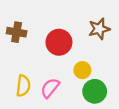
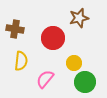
brown star: (99, 29) -> (79, 18), moved
yellow semicircle: (23, 86) -> (21, 61), moved

